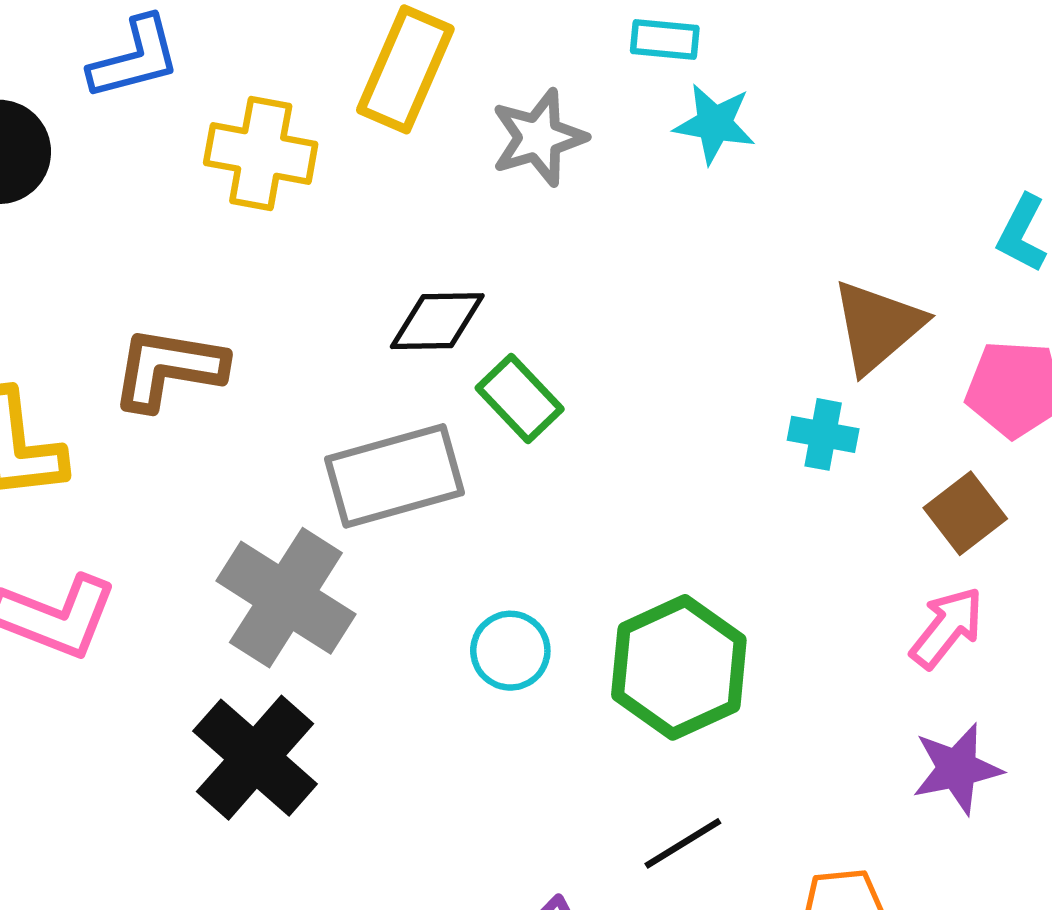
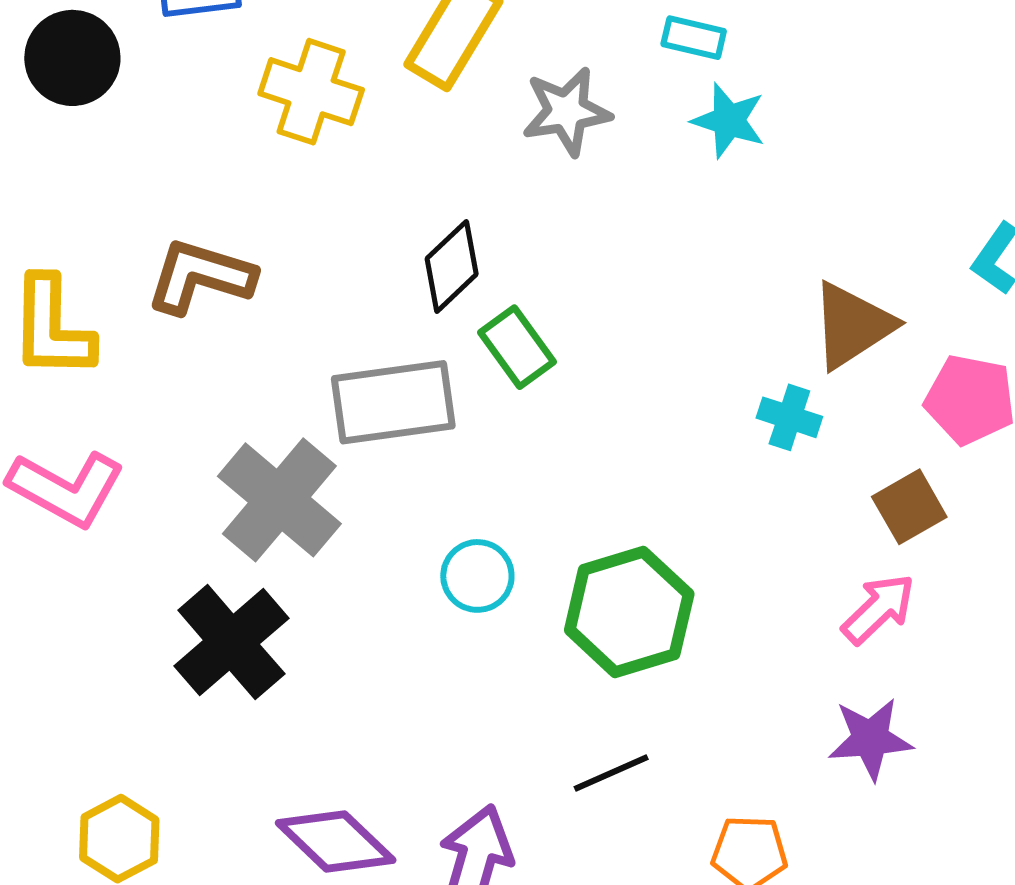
black diamond: (437, 321) -> (452, 266), turned -50

